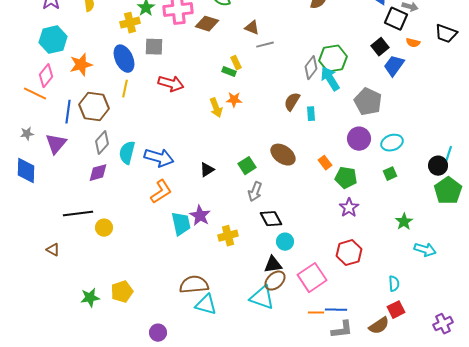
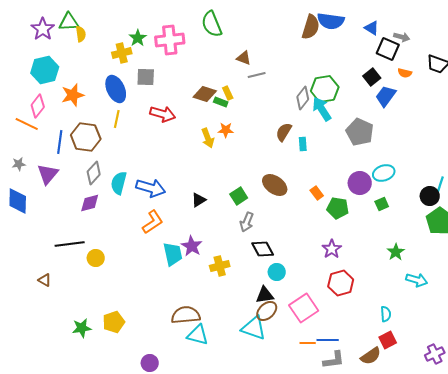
brown diamond: (207, 24) -> (205, 94), moved
purple circle: (359, 139) -> (360, 183), moved
purple star: (349, 208) -> (332, 249), moved

